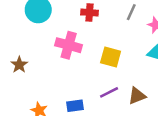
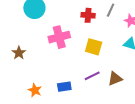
red cross: (89, 13) -> (88, 15), moved
pink cross: (69, 45) -> (59, 37), turned -30

